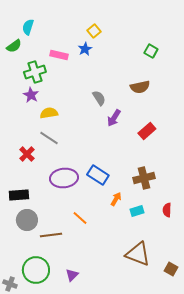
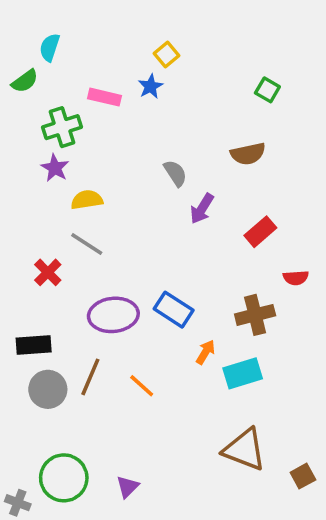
red semicircle: (167, 210) -> (296, 278), moved, turned -96
cyan rectangle: (137, 211) -> (243, 373), size x1.5
brown line: (51, 235) -> (90, 377), moved, turned -60
brown square: (171, 269) -> (303, 476), turned 32

